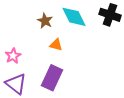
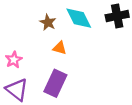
black cross: (110, 15) -> (117, 16), turned -30

